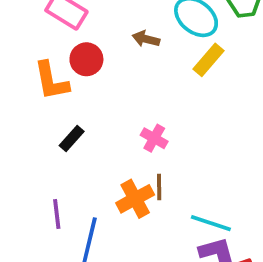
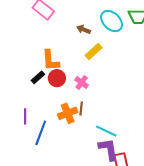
red circle: (86, 59) -> (57, 78), moved
yellow rectangle: (208, 60) -> (94, 51), moved
orange L-shape: (51, 81) -> (51, 60), moved

